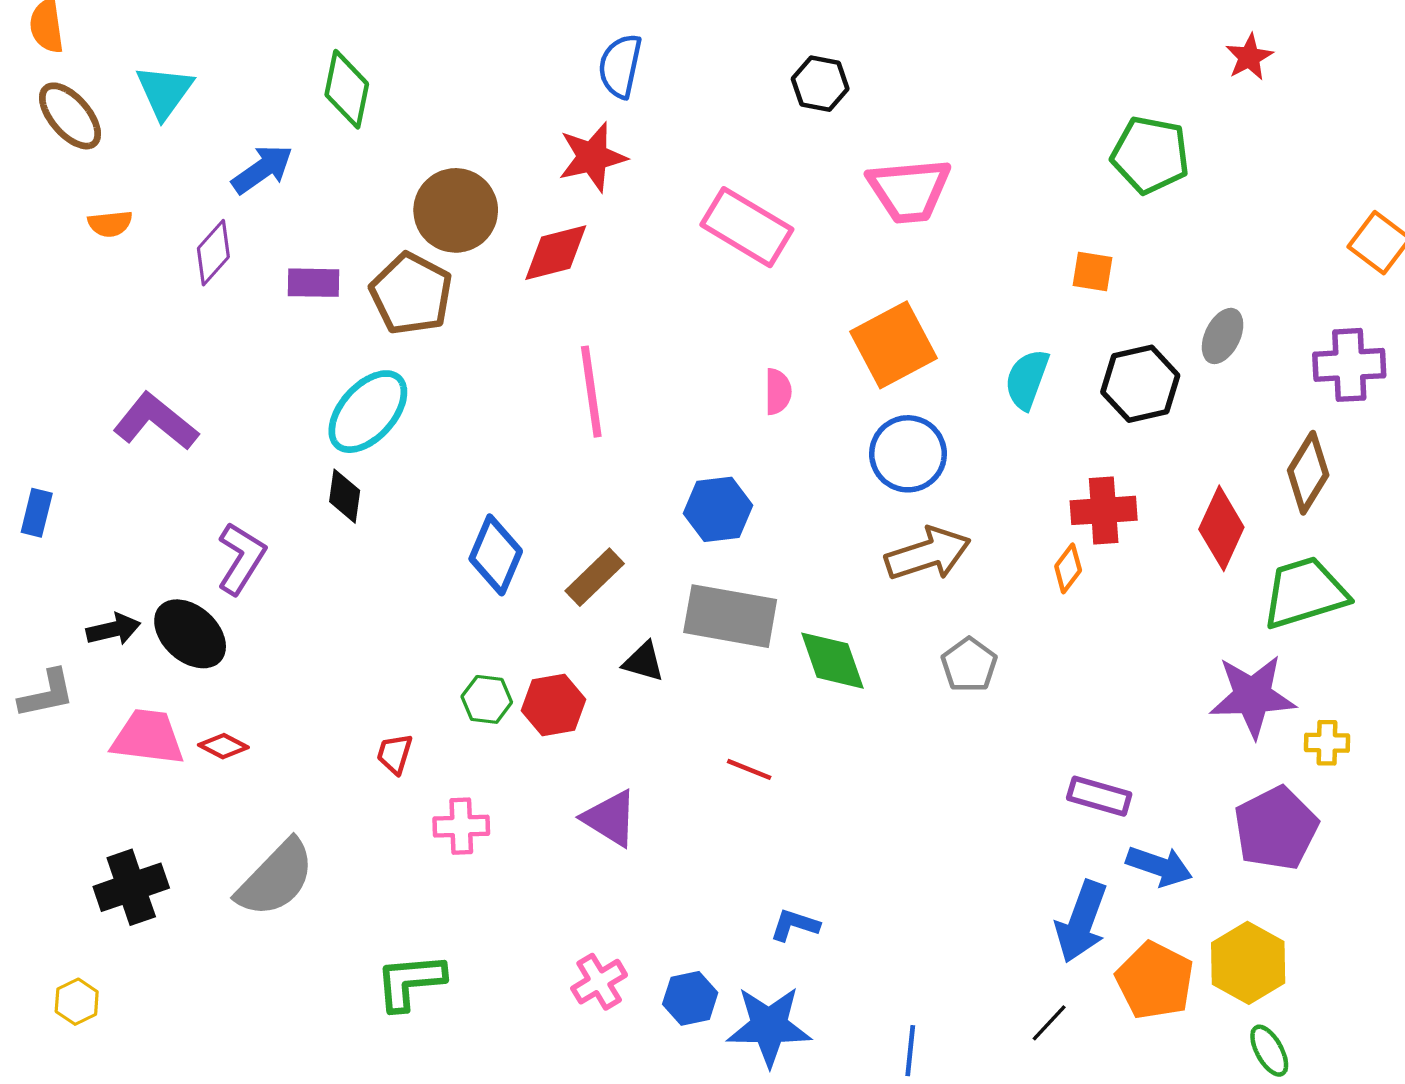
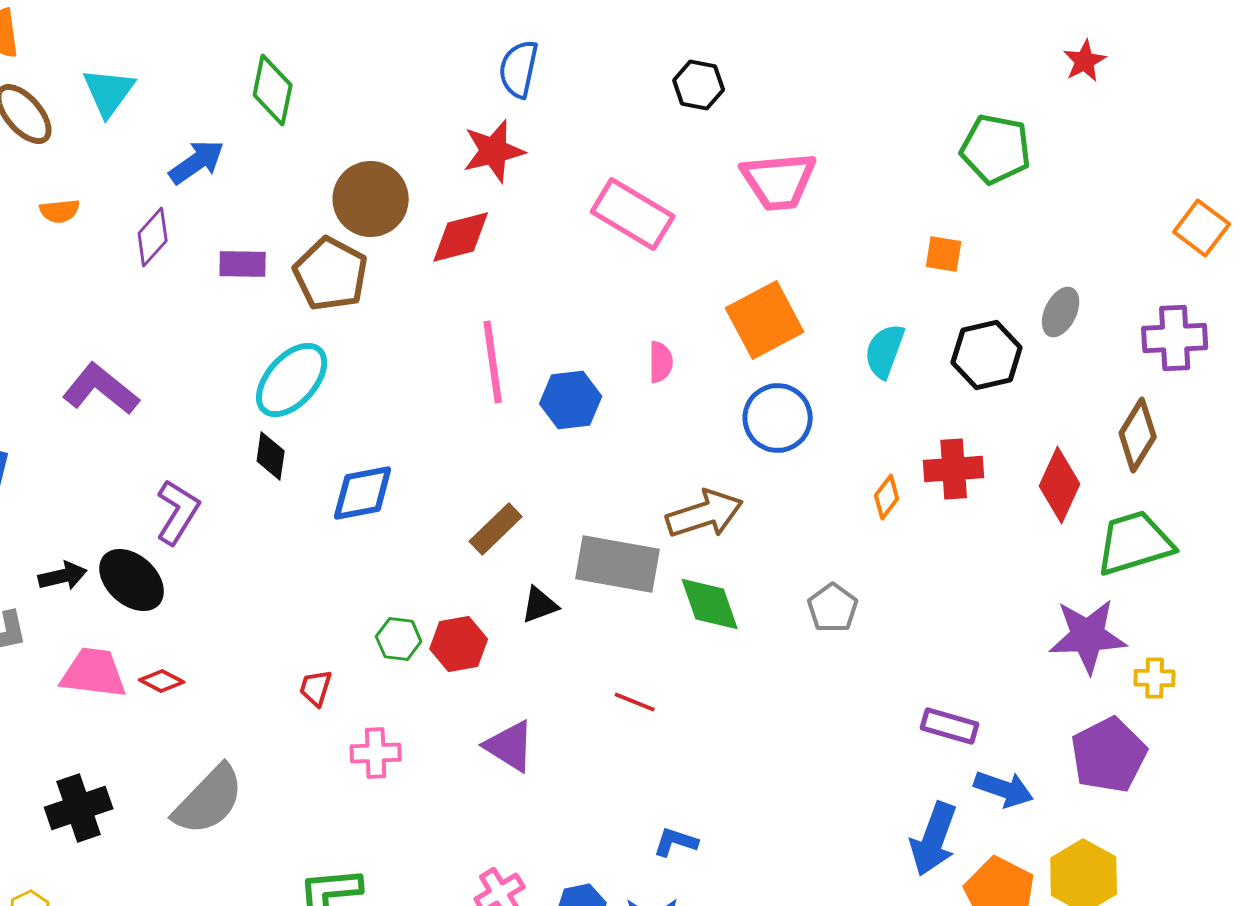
blue hexagon: (718, 509) -> (571, 400), moved
brown arrow: (928, 554) -> (705, 514), moved
blue diamond: (496, 555) -> (363, 493), moved, turned 56
orange diamond: (1068, 568) -> (887, 497), moved
black triangle: (643, 662) -> (540, 605), turned -36

